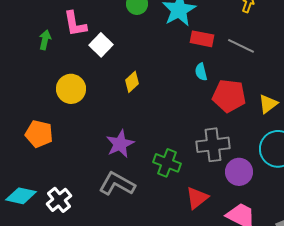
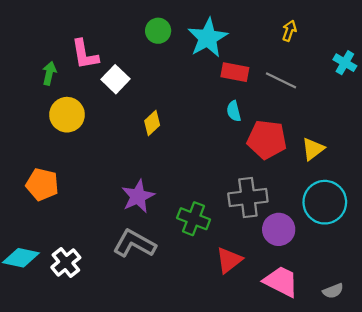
yellow circle: (71, 89) -> (67, 115), moved

